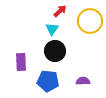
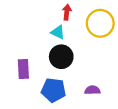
red arrow: (60, 11) -> (67, 12), turned -40
cyan triangle: (52, 29) -> (58, 32), turned -40

